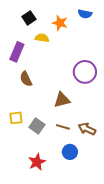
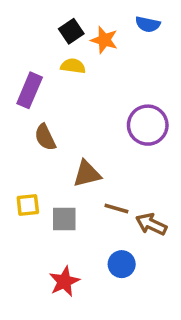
black square: (29, 18) -> (71, 31), moved
brown triangle: (62, 100) -> (87, 174), moved
gray square: (37, 126) -> (64, 219), turned -35
brown line: (63, 127) -> (116, 209), moved

